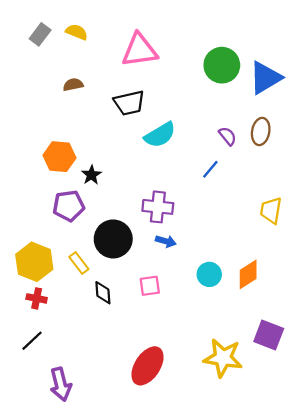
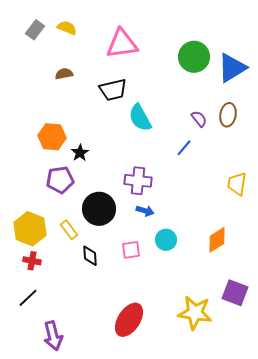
cyan semicircle: (160, 135) -> (140, 118), turned 92
cyan circle: (209, 274) -> (166, 240), moved

